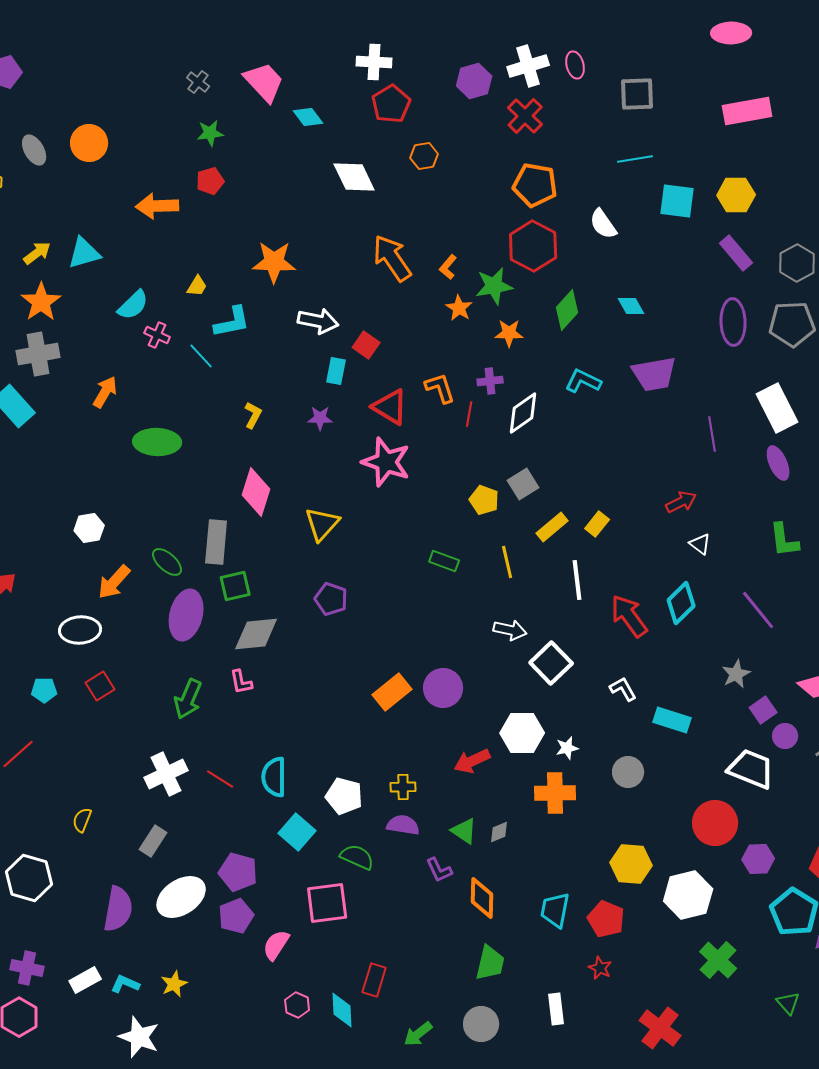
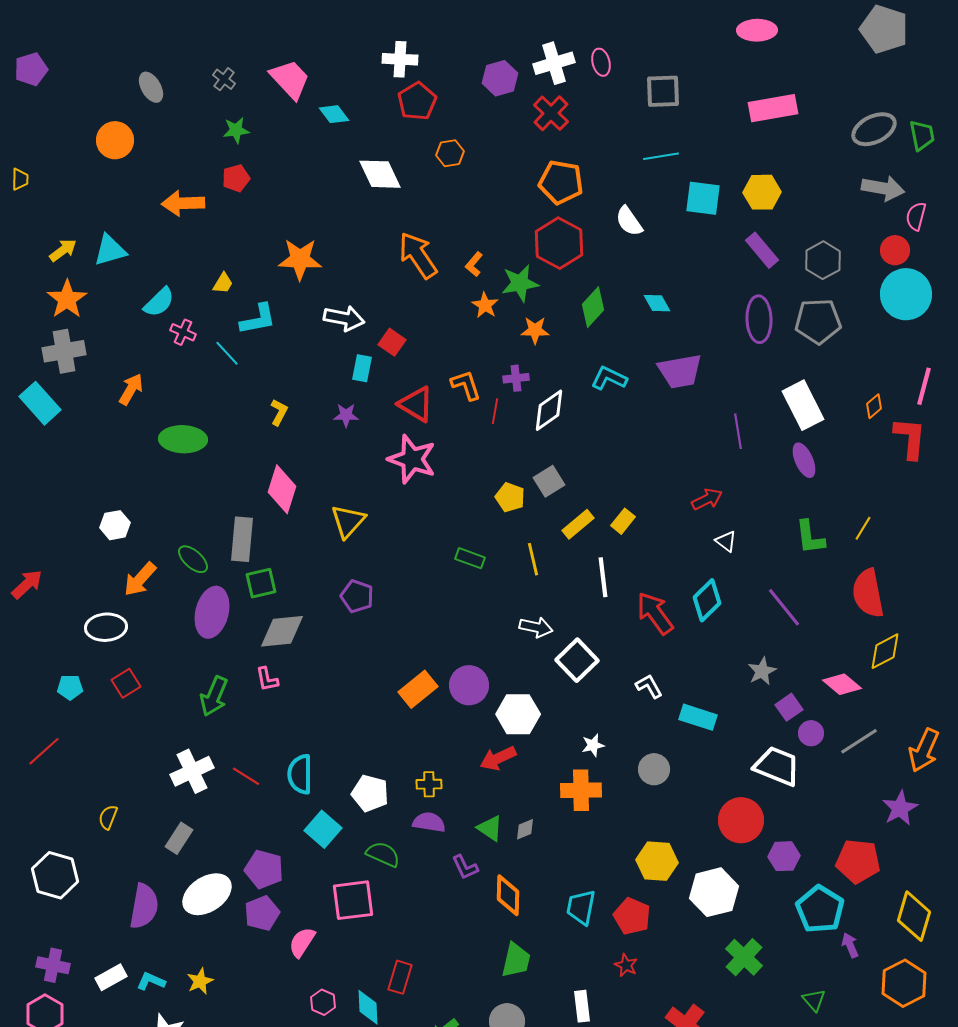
gray ellipse: (34, 150) -> (151, 87), moved
white hexagon: (522, 733) -> (518, 714), moved

